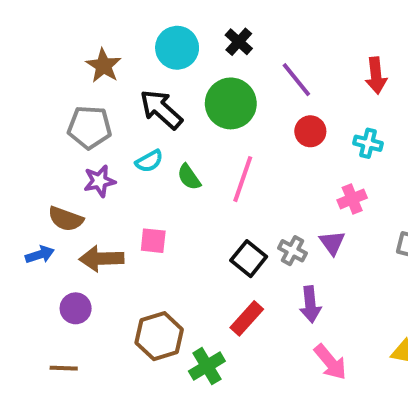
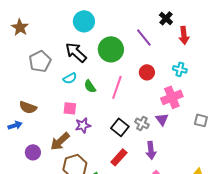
black cross: (239, 42) -> (166, 18), moved
brown star: (103, 66) -> (20, 27), moved
gray pentagon: (90, 127) -> (40, 61), turned -30
red circle: (310, 131) -> (147, 72), moved
purple star: (99, 181) -> (83, 125), moved
pink cross: (352, 199) -> (172, 97), size x1.5
pink square: (153, 241) -> (70, 108), moved
brown arrow: (101, 259) -> (60, 141), moved, turned -40

